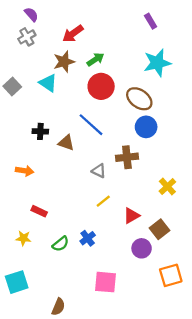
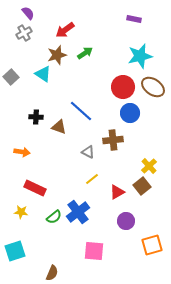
purple rectangle: (151, 21) -> (134, 19), turned -48
red circle: (101, 86) -> (123, 87), moved
brown ellipse: (139, 99) -> (153, 87), moved
red rectangle: (39, 211) -> (35, 188), size x1.5
brown square: (160, 229) -> (142, 186), moved
blue cross: (88, 238) -> (78, 212), size x1.6

